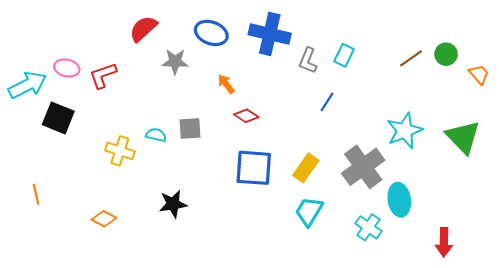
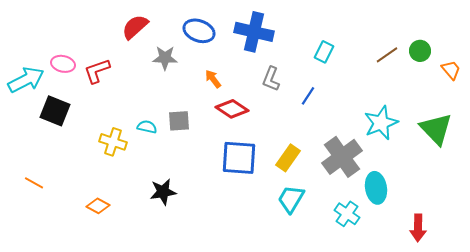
gray L-shape: (308, 61) -> (271, 79), moved
red diamond: (246, 116) -> (232, 109), size x1.4
orange line: (36, 194) -> (34, 183), turned -48

